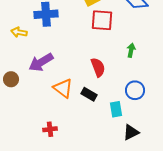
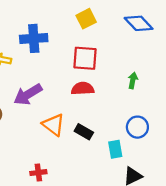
red square: (102, 20) -> (85, 58), moved
red semicircle: (98, 67) -> (83, 89), moved, turned -72

